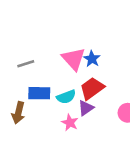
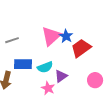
pink triangle: (74, 59) -> (51, 36), turned 30
red trapezoid: (92, 88) -> (81, 48), moved

